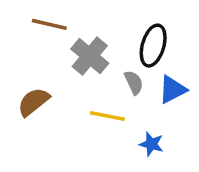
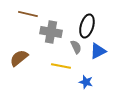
gray cross: (90, 56) -> (51, 32), turned -30

